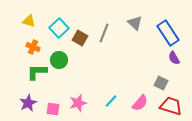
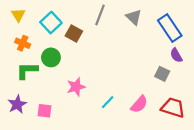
yellow triangle: (29, 21) -> (18, 15), turned 40
gray line: (104, 33) -> (100, 15), moved
gray square: (161, 83) -> (162, 74), moved
pink star: (78, 103) -> (76, 87), moved

